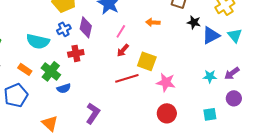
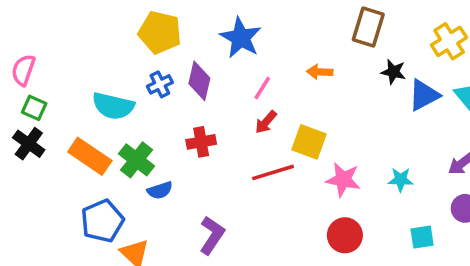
red cross: (76, 53) -> (201, 142), moved
orange rectangle: (25, 69) -> (90, 156), size x1.6
cyan star: (210, 76) -> (401, 180), moved
blue pentagon: (16, 95) -> (102, 221), moved

